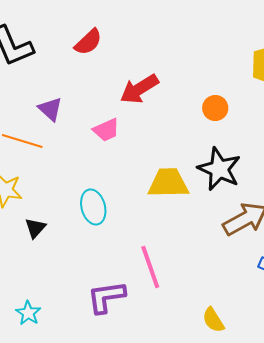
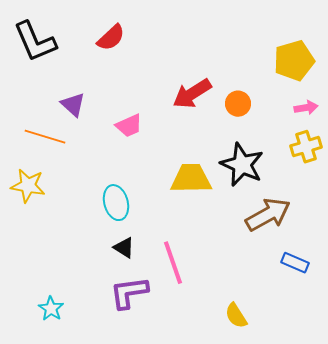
red arrow: (139, 89) -> (192, 94), moved
black triangle: (35, 228) -> (124, 248), moved, turned -40

